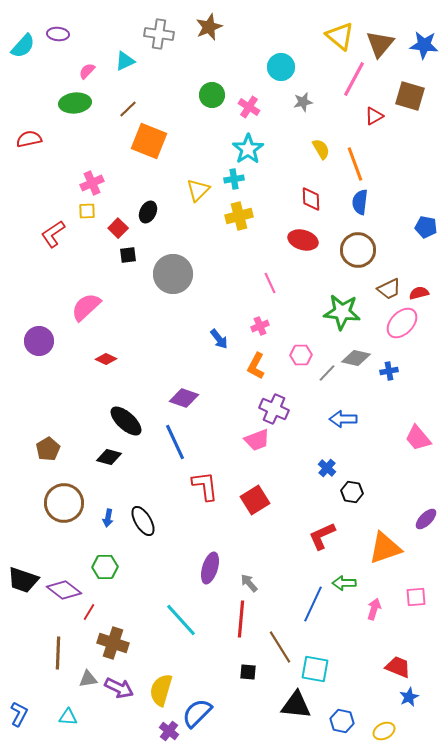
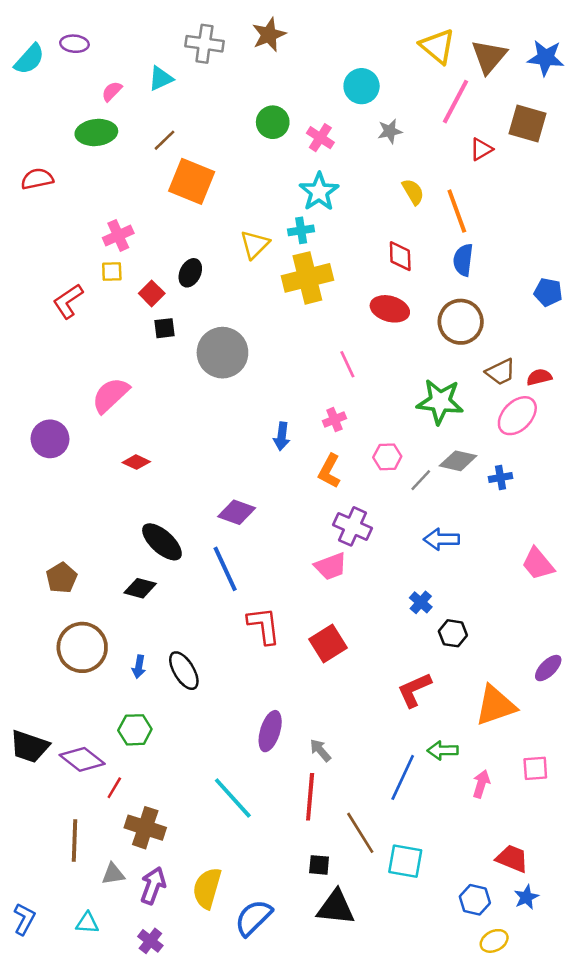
yellow cross: (239, 216) -> (307, 278), size x1.4
blue arrow: (219, 339) -> (282, 436), turned 45
purple arrow: (119, 688) -> (153, 886), turned -96
black triangle: (296, 705) -> (336, 907), moved
blue hexagon: (342, 721) -> (475, 900), moved
purple cross: (169, 731) -> (150, 941), moved

